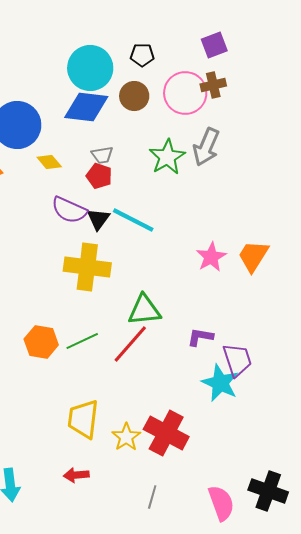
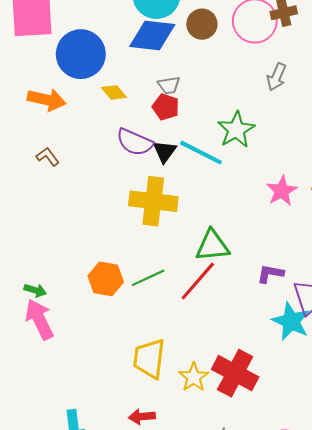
gray arrow: (206, 147) -> (277, 77), size x0.7
green star: (167, 157) -> (236, 130), moved

